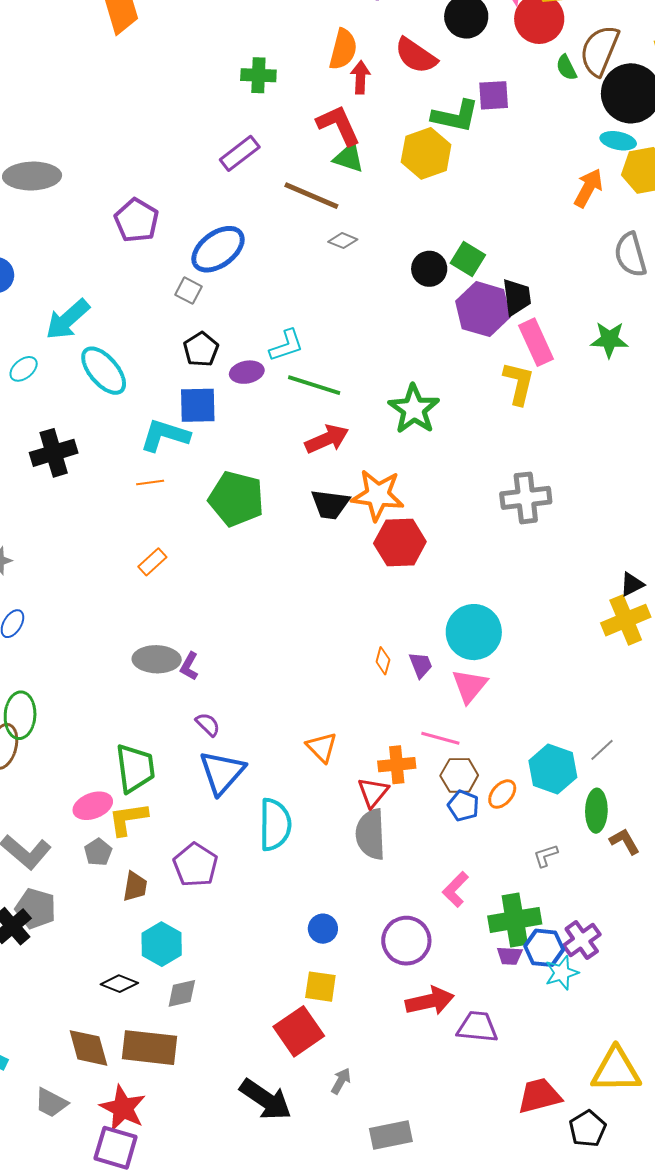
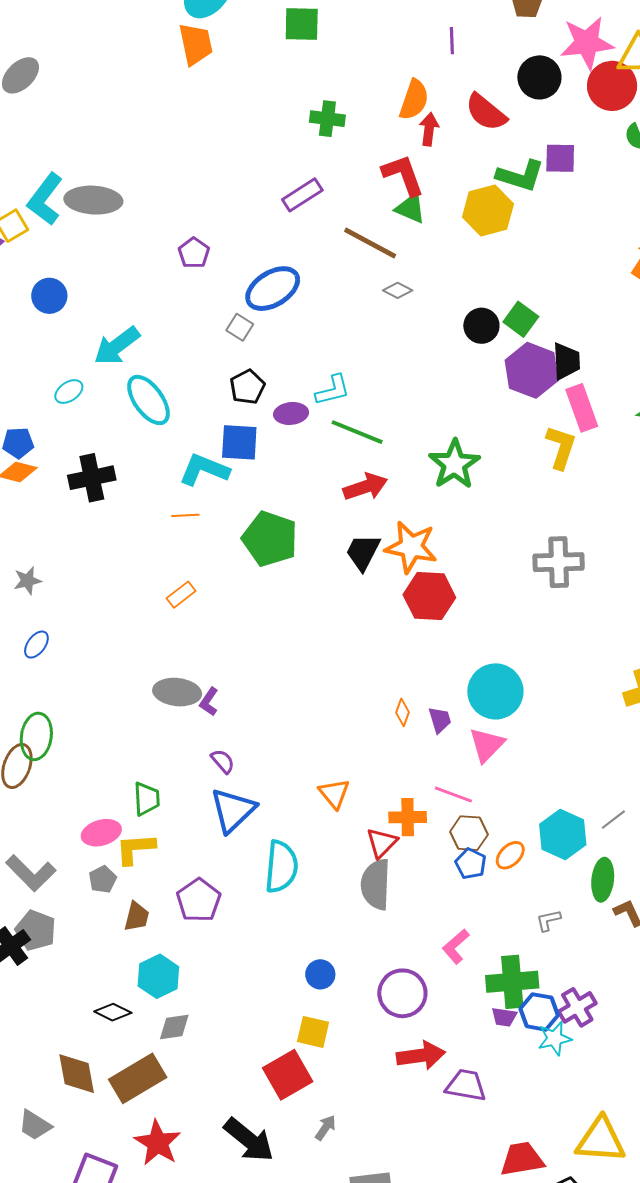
purple pentagon: (137, 220) -> (194, 253), size x0.7
black trapezoid: (330, 504) -> (363, 552), turned 105
green trapezoid: (135, 768) -> (147, 799), size x0.7
brown rectangle: (150, 1048) -> (138, 1078), turned -42
red star: (123, 1108) -> (158, 1143), moved

